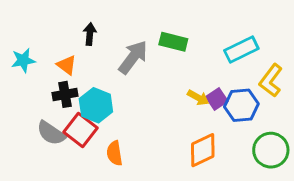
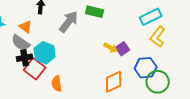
cyan rectangle: (241, 50) -> (151, 17), moved
black cross: (65, 94) -> (25, 58), moved
blue hexagon: (241, 105) -> (146, 68), moved
gray semicircle: (51, 133) -> (21, 43), moved

